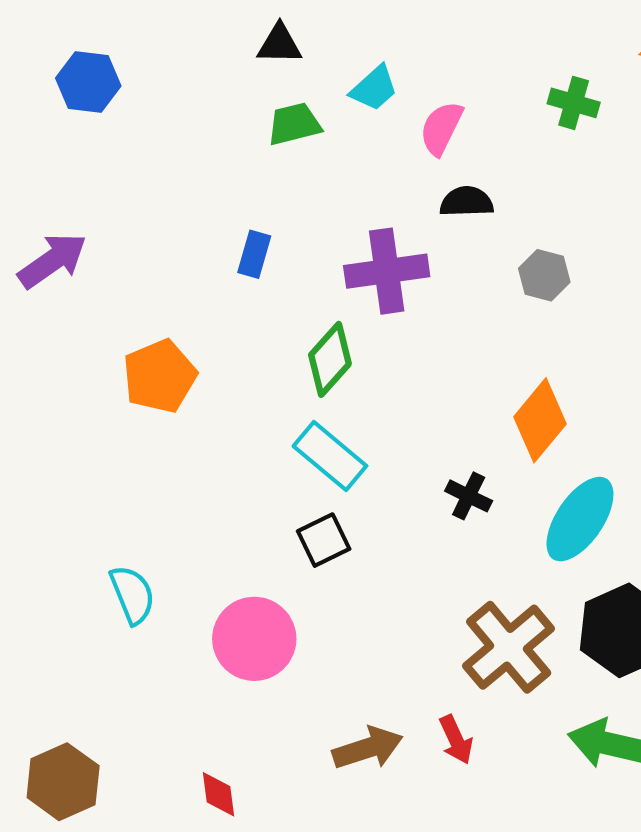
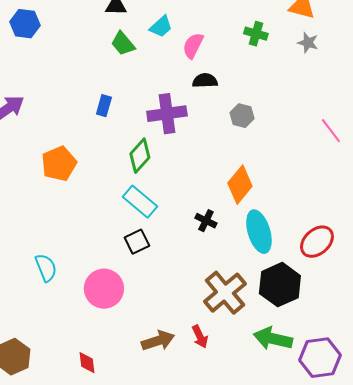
green trapezoid: (294, 124) -> (123, 44), turned -116
cyan ellipse: (580, 519) -> (259, 232), turned -51

